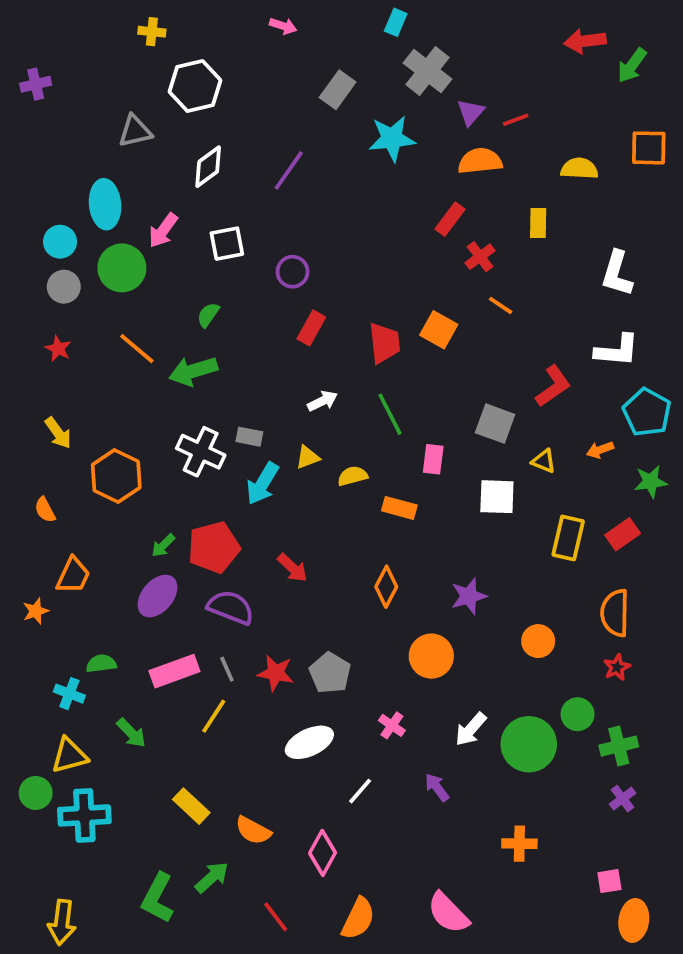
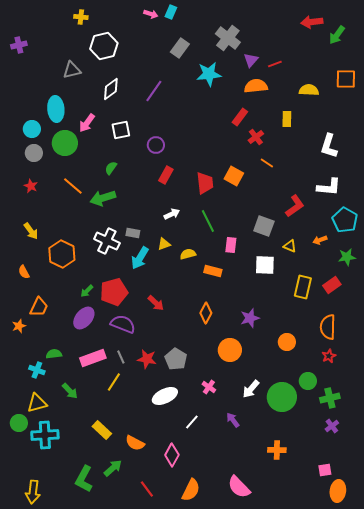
cyan rectangle: (396, 22) -> (171, 12), moved

